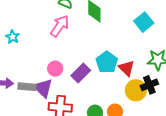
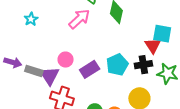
cyan square: (144, 22) -> (162, 34), turned 36
red triangle: (126, 68) -> (153, 46), moved
black cross: (149, 85) -> (143, 65), moved

